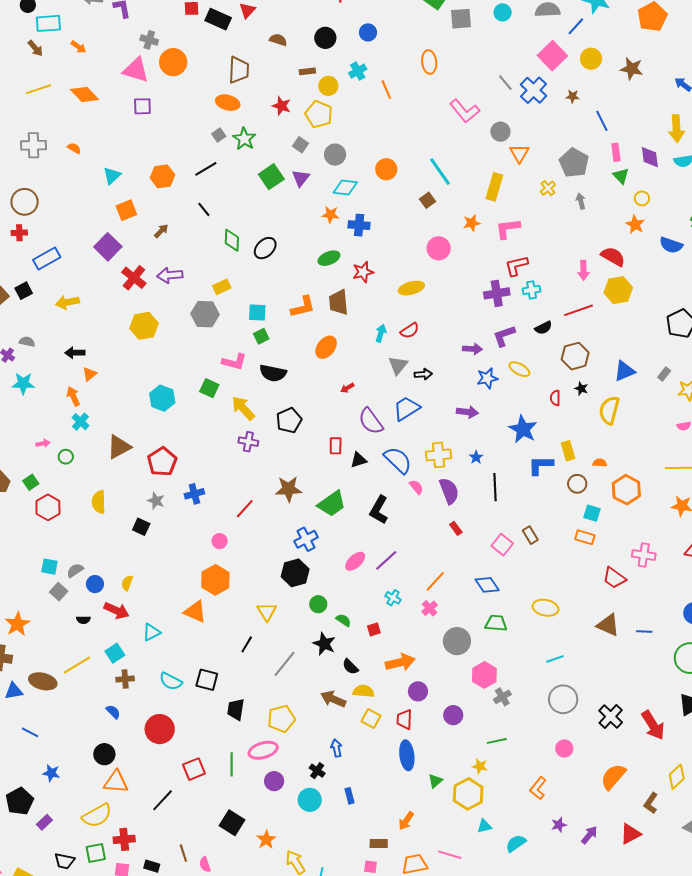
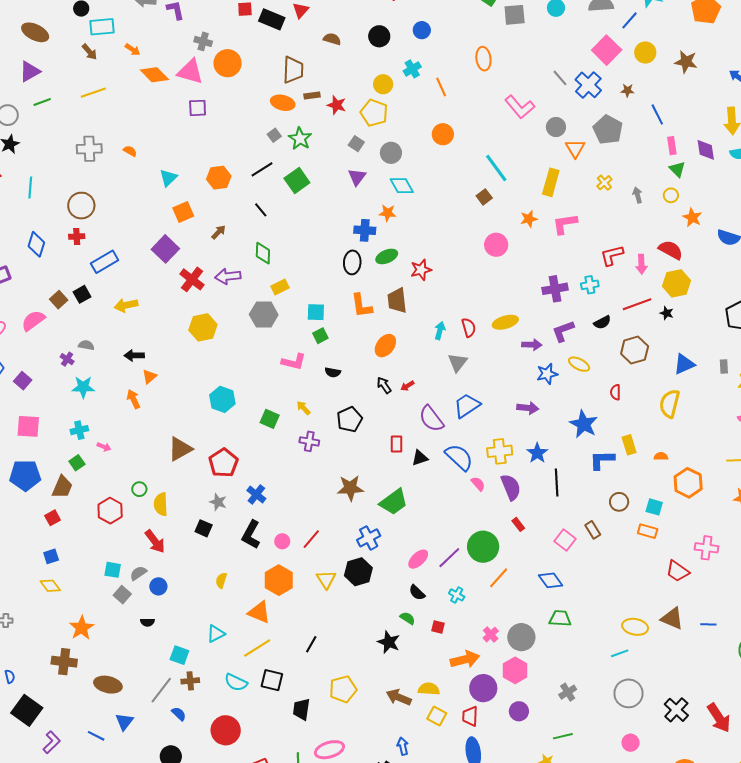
brown rectangle: (307, 71) -> (312, 95), moved
orange diamond: (85, 94) -> (154, 75), moved
gray pentagon: (574, 163) -> (608, 130), moved
orange circle: (386, 169) -> (443, 134), moved
green square: (271, 177) -> (297, 180), moved
cyan diamond: (345, 188) -> (402, 186), turned 55
yellow circle: (642, 198) -> (671, 195), moved
blue cross: (359, 225) -> (365, 230), moved
green diamond: (232, 240) -> (263, 253), moved
black ellipse: (265, 248) -> (352, 262), moved, turned -40
red L-shape: (516, 266) -> (612, 255), moved
yellow ellipse: (411, 288) -> (505, 322), moved
orange L-shape: (303, 307) -> (361, 306), turned 96
red semicircle: (410, 331) -> (469, 328), turned -72
black semicircle: (273, 373) -> (333, 372), size x0.6
black arrow: (423, 374) -> (384, 385), moved, turned -120
gray rectangle: (664, 374) -> (724, 367), turned -40
green square: (209, 388) -> (270, 419), moved
black star: (581, 389) -> (667, 313), moved
yellow arrow: (243, 408) -> (303, 408), size x0.6
cyan cross: (80, 422) -> (79, 430), moved, turned 36
pink arrow: (43, 443) -> (104, 447), turned 32
green circle: (66, 457) -> (139, 489), moved
blue star: (476, 457) -> (537, 453), size x1.5
green square: (31, 482) -> (77, 463), moved
brown circle: (577, 484) -> (619, 502), moved
blue cross: (194, 494) -> (256, 495), turned -36
red line: (245, 509) -> (311, 539), moved
black L-shape: (379, 510) -> (251, 535), moved
yellow semicircle: (127, 583) -> (221, 580), moved
green circle: (318, 604) -> (483, 547), moved, size x1.8
pink cross: (430, 608) -> (491, 635), moved
yellow ellipse: (545, 608) -> (635, 627), moved
red arrow: (116, 611) -> (155, 541), moved, turned 30
yellow triangle: (267, 612) -> (326, 579), moved
red square: (374, 629) -> (438, 627), turned 32
cyan square: (115, 653) -> (179, 655), turned -36
gray line: (284, 664) -> (161, 690), moved
yellow line: (77, 665) -> (257, 648), moved
black semicircle: (350, 667) -> (417, 593), moved
pink hexagon: (484, 675) -> (515, 670), moved
blue triangle: (14, 691) -> (124, 722), moved, turned -42
purple circle: (418, 691) -> (483, 688), size x1.4
yellow pentagon: (281, 719) -> (343, 689), moved

